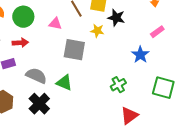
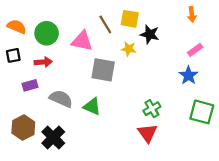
pink triangle: (55, 24) -> (82, 41), size x1.5
blue star: (140, 55) -> (188, 75), moved
black cross: (39, 104) -> (53, 137), moved
red triangle: (129, 116) -> (147, 133), moved, turned -30

